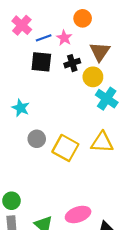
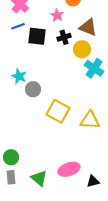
blue line: (44, 38) -> (18, 26), moved
brown triangle: (100, 52) -> (88, 27), turned -42
gray circle: (37, 139) -> (33, 89), moved
yellow triangle: (102, 142) -> (90, 120), moved

